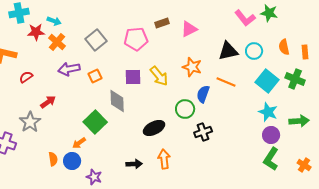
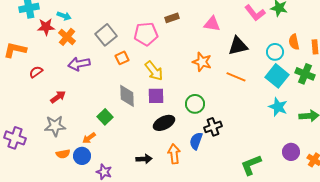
pink triangle: (189, 29) -> (212, 24), moved, turned 36
cyan circle: (254, 51) -> (275, 52), moved
orange square: (95, 76) -> (122, 58), moved
yellow arrow: (159, 76) -> (154, 71), moved
purple square: (133, 77) -> (156, 96), moved
blue semicircle: (203, 94) -> (196, 141), moved
gray star: (30, 122) -> (55, 126), moved, turned 30
green square: (95, 122) -> (105, 117), size x0.7
purple circle: (271, 135) -> (291, 152), moved
orange semicircle: (53, 159) -> (63, 154), turned 88
green L-shape: (271, 159) -> (251, 165), moved, turned 35

